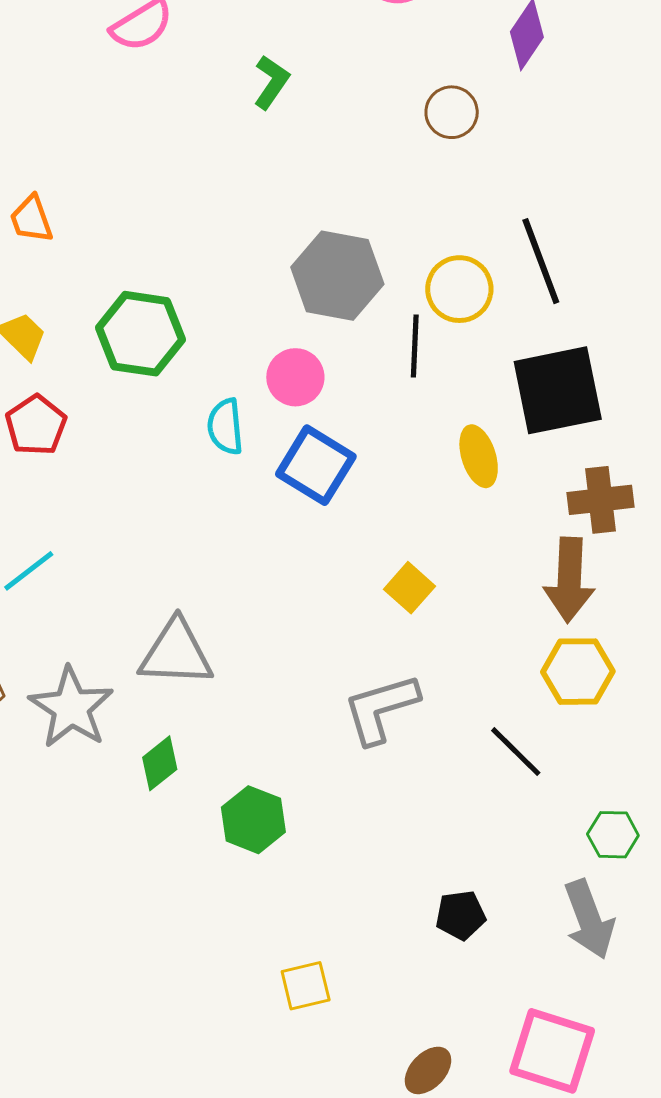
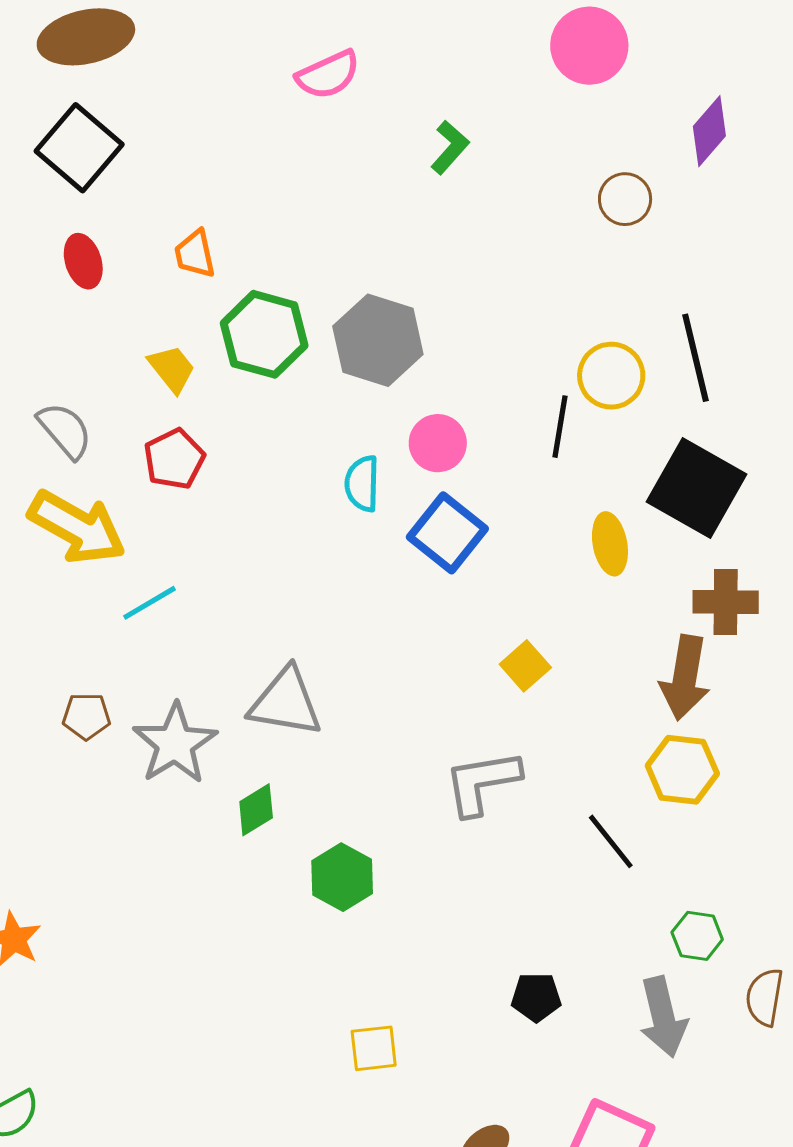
gray hexagon: (337, 276) -> (378, 340), moved
green hexagon: (140, 334) -> (264, 334), moved
black square: (558, 390) -> (697, 488), turned 34

